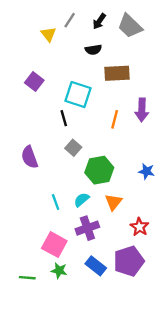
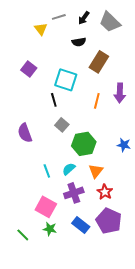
gray line: (70, 20) -> (59, 17), turned 40
brown rectangle: (117, 73) -> (99, 62), turned -55
red star: (139, 227) -> (105, 192), moved
purple pentagon: (129, 261) -> (109, 221), turned -30
green line: (27, 278) -> (23, 235), turned 40

